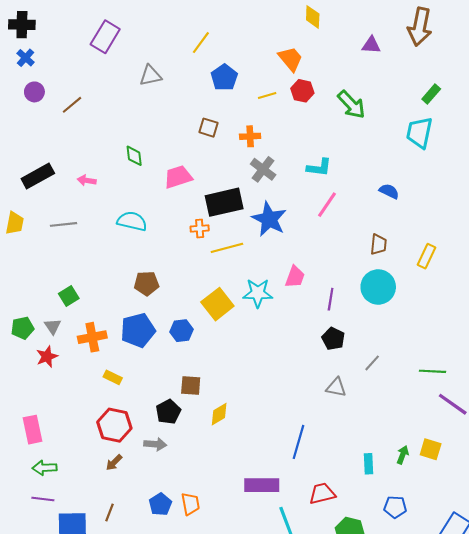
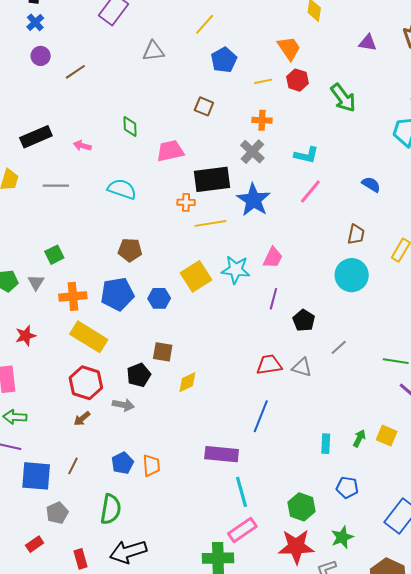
orange cross: (250, 136) -> (262, 120), moved
purple line: (331, 299) -> (273, 299), moved
red star: (47, 357) -> (26, 336), moved
yellow rectangle: (113, 377) -> (89, 337), size x2.0
red trapezoid: (322, 494) -> (269, 365), moved

